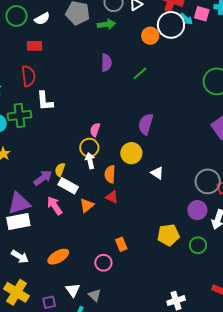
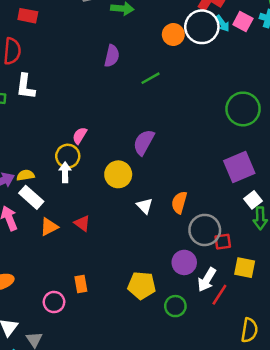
yellow semicircle: (60, 170) -> (26, 175), turned 48
orange semicircle: (110, 174) -> (179, 202), moved

